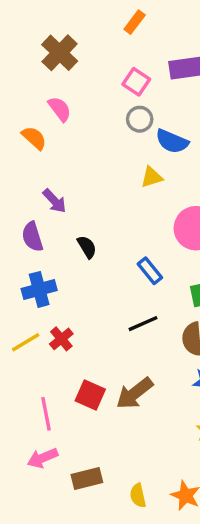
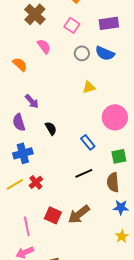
pink square: (136, 82) -> (72, 25), moved
pink semicircle: (60, 109) -> (44, 46), moved
blue semicircle: (172, 141) -> (105, 53), moved

